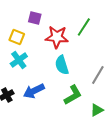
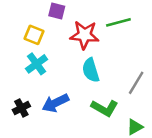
green line: (84, 27) -> (118, 22), turned 42
green L-shape: (73, 95) -> (105, 108), turned 60

